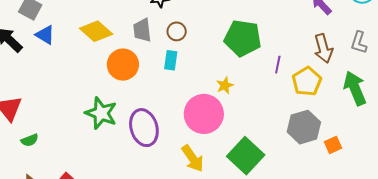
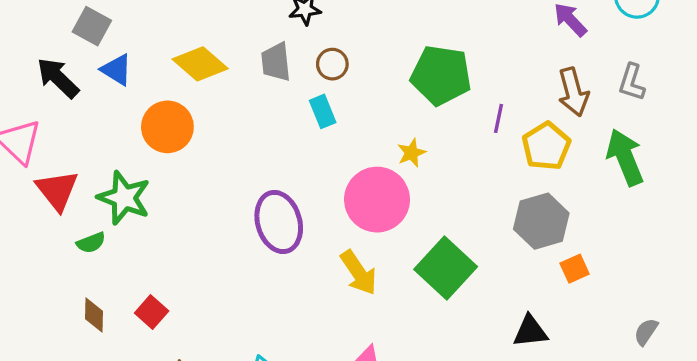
cyan rectangle: (171, 60) -> (323, 111), turned -30
orange circle: (123, 65) -> (167, 127), moved
green star: (101, 113) -> (124, 198), moved
orange square: (333, 145) -> (575, 269), moved

